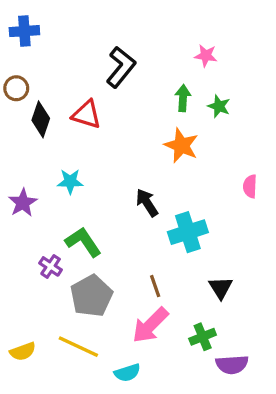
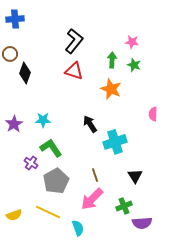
pink star: (206, 56) -> (132, 42), moved
red triangle: (87, 114) -> (74, 71), moved
cyan star: (70, 181) -> (43, 120), moved
cyan semicircle: (127, 373) -> (78, 228), turned -91

